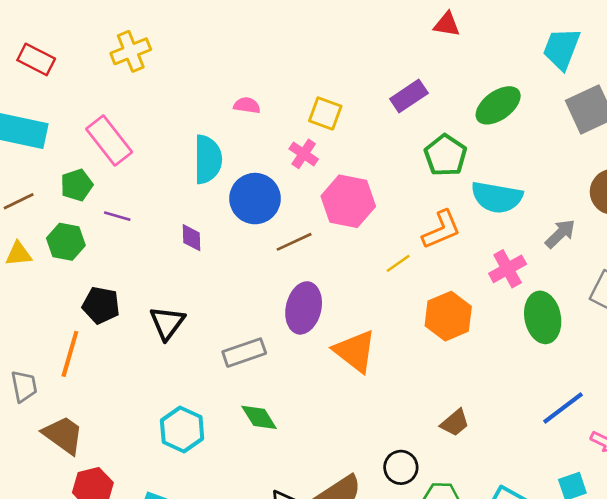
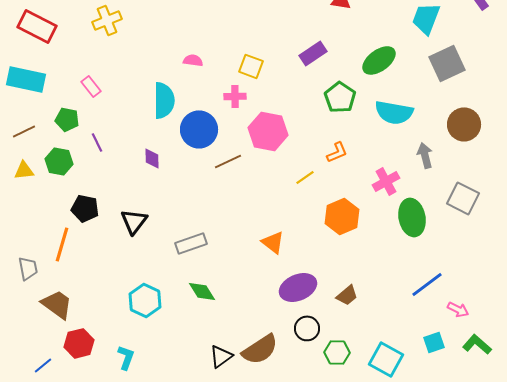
red rectangle: (36, 59) -> (37, 26), size x1.4
pink rectangle: (109, 140) -> (91, 86), size x0.6
pink cross: (304, 154) -> (235, 96), turned -35
green pentagon: (77, 185) -> (67, 119), turned 30
cyan semicircle: (497, 197) -> (394, 112), moved
purple line: (117, 216) -> (97, 142), turned 48
orange L-shape: (441, 230) -> (337, 152), size x0.7
gray arrow: (560, 234) -> (425, 155), turned -60
purple ellipse: (304, 308) -> (298, 287), moved, turned 54
orange triangle: (355, 351) -> (273, 242), size x0.7

